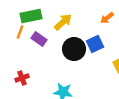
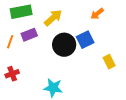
orange line: (20, 32) -> (10, 42), moved
purple rectangle: (39, 39) -> (29, 35), turned -56

